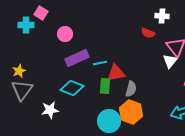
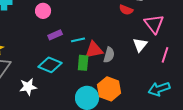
purple rectangle: (77, 58) -> (55, 35), size x0.6
white triangle: (170, 61) -> (140, 45), moved
gray semicircle: (131, 89) -> (109, 55), moved

